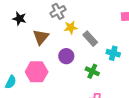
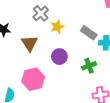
gray rectangle: (90, 39) -> (89, 33), moved
green cross: (92, 71) -> (89, 66), turned -32

